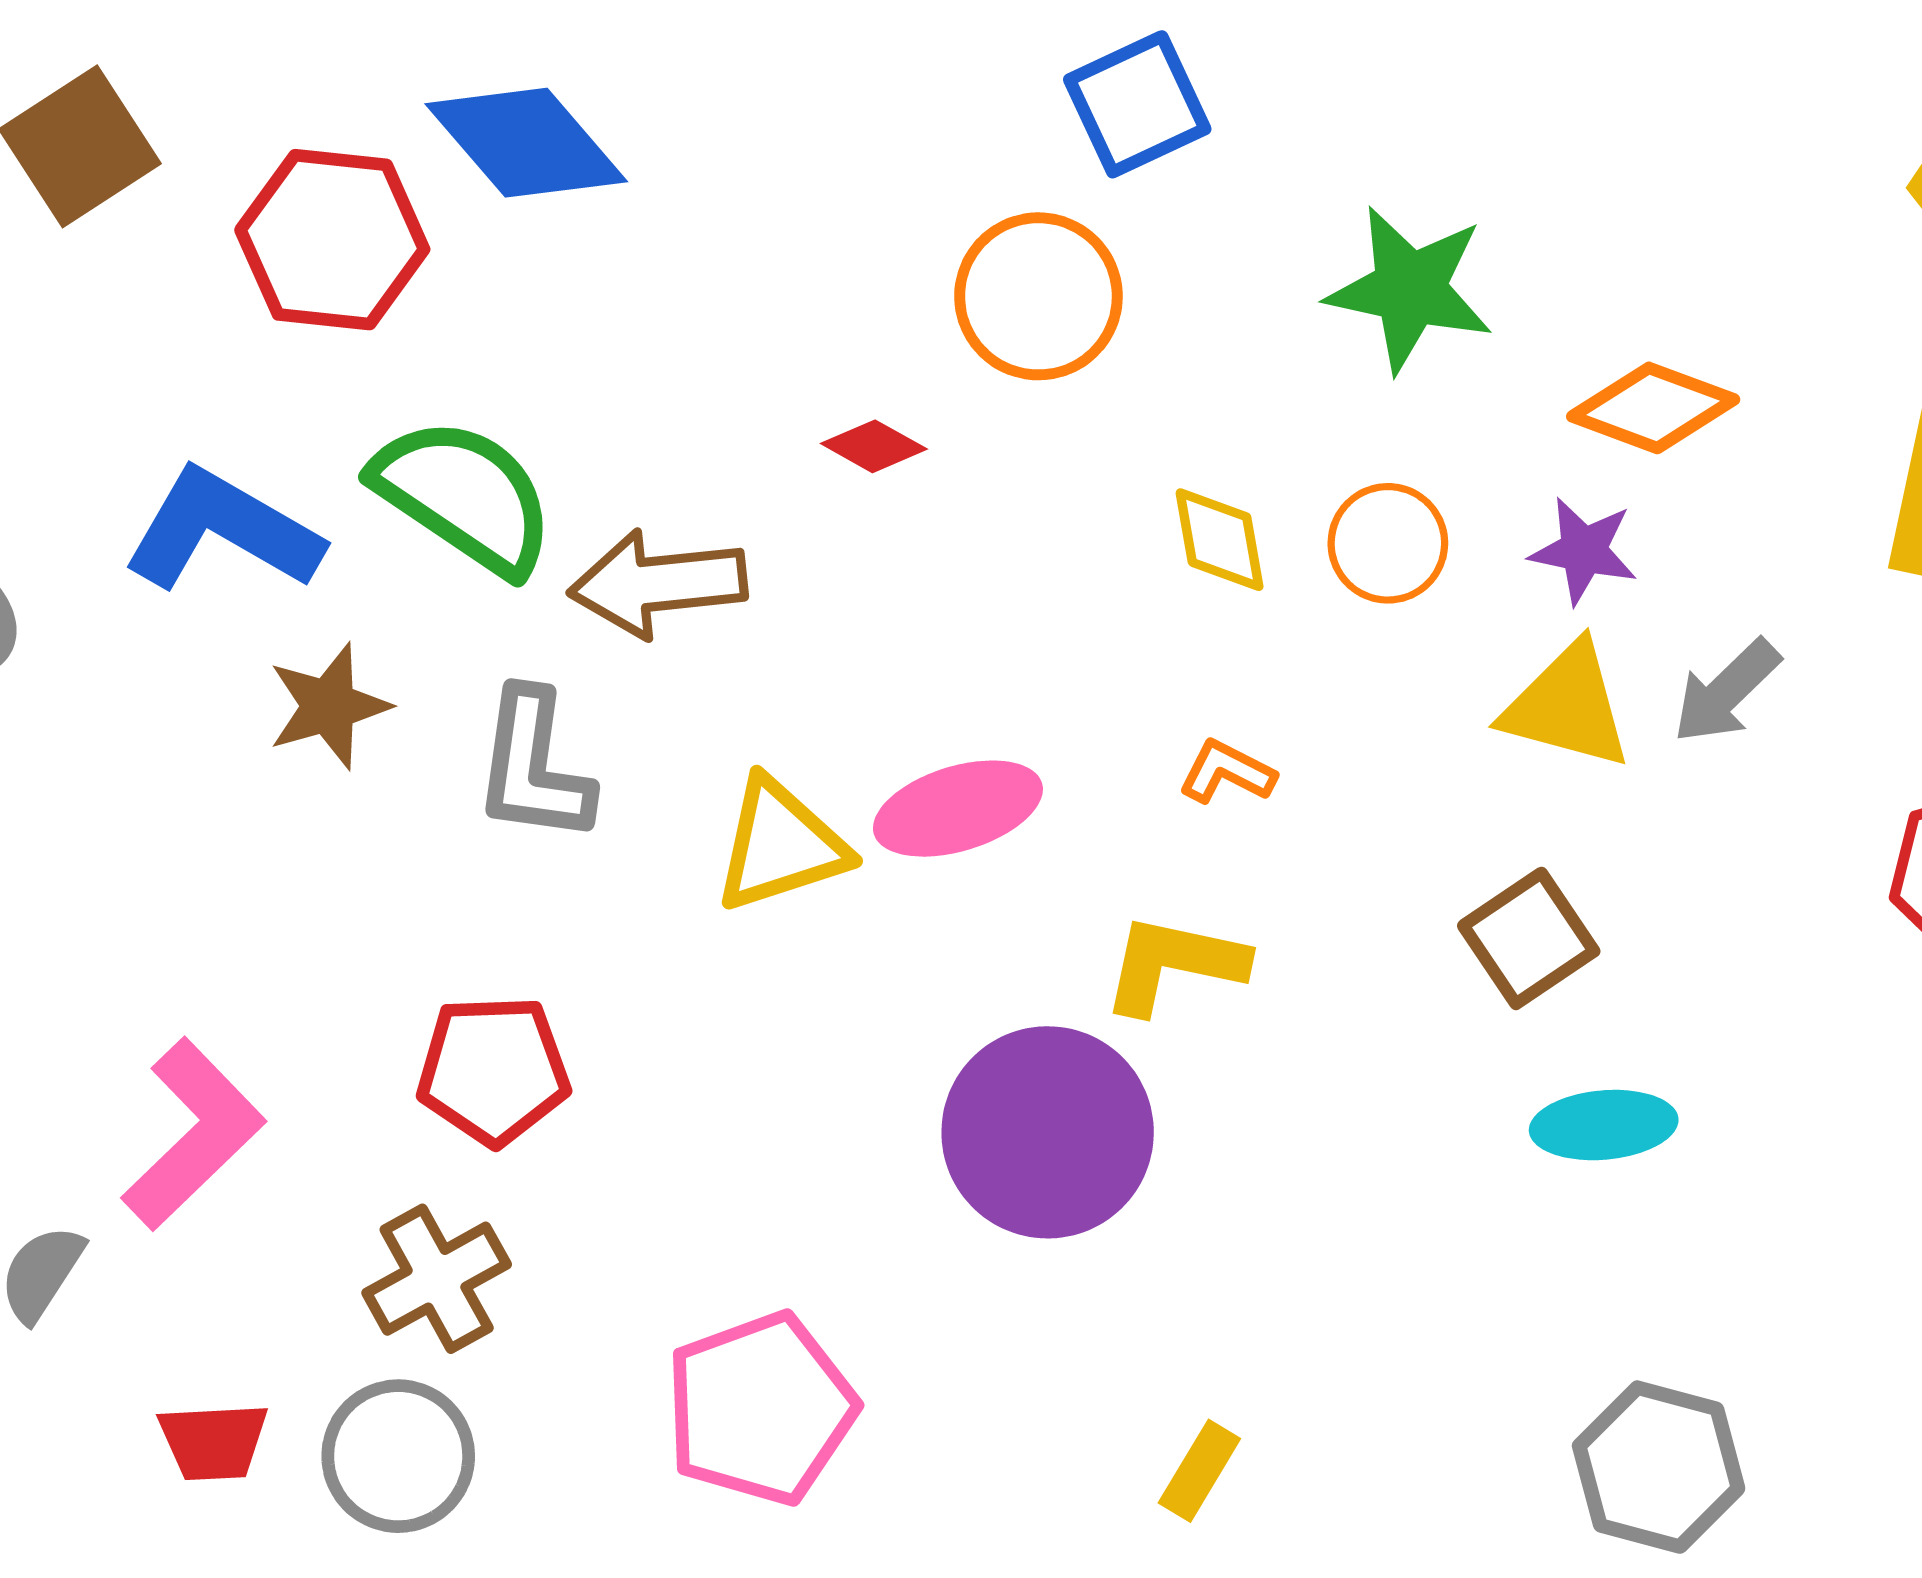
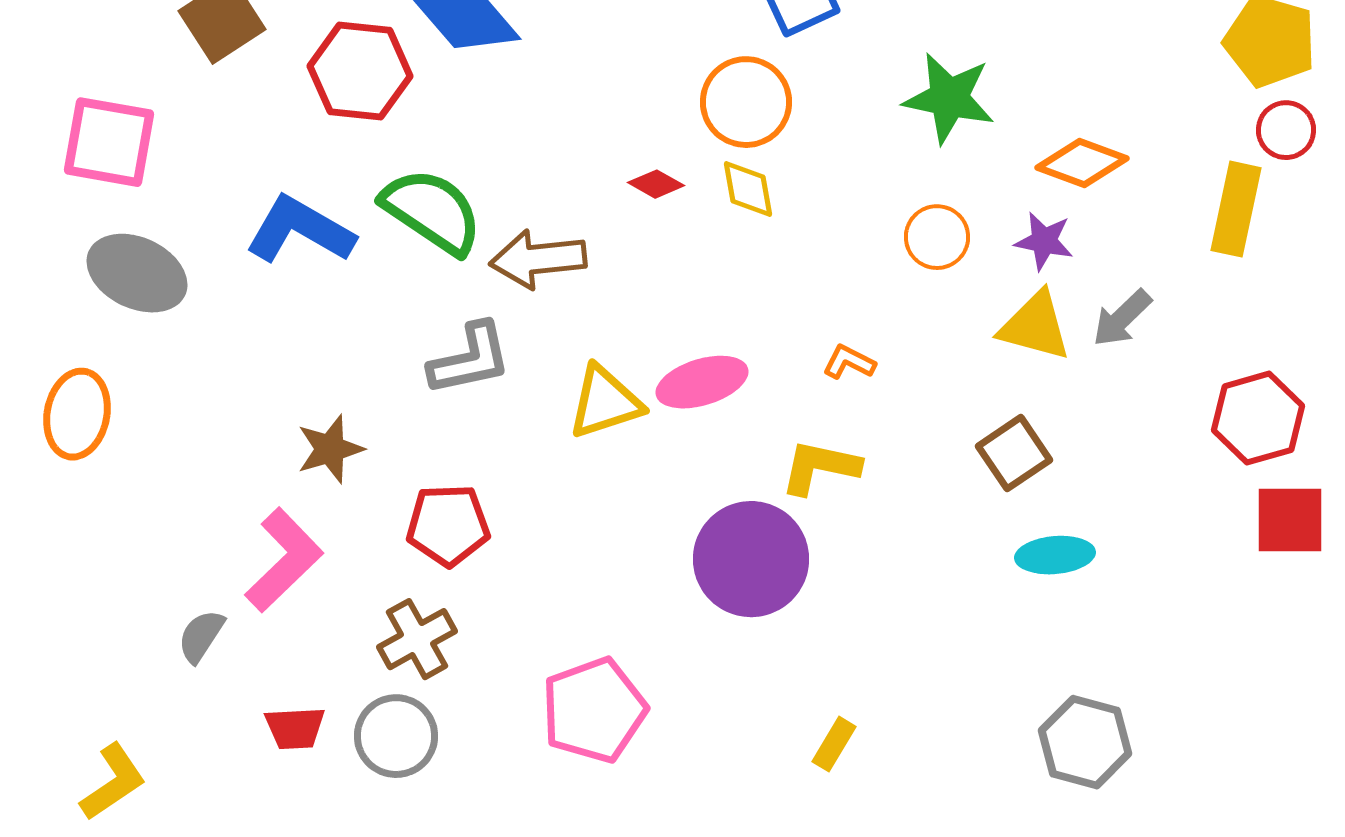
yellow diamond: (1220, 540) -> (748, 189), moved
brown star: (329, 706) -> (330, 449), moved
gray L-shape: (534, 766) -> (470, 359), turned -110

